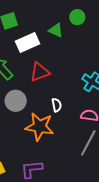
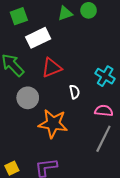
green triangle: (56, 30) -> (65, 13), moved, turned -42
white semicircle: (57, 105) -> (75, 92), moved

